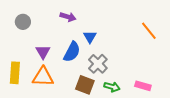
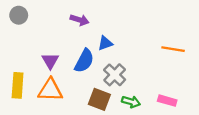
gray circle: (23, 22) -> (19, 15), moved
orange line: (149, 31) -> (173, 49), moved, turned -42
blue triangle: (90, 37) -> (105, 43), turned 40

